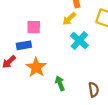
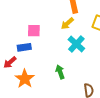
orange star: (36, 67) -> (25, 79), moved
green arrow: (60, 83) -> (60, 72), moved

